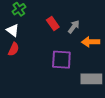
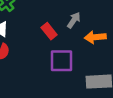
red rectangle: (53, 24) -> (49, 31), moved

